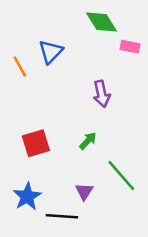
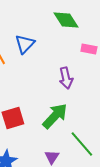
pink rectangle: (130, 47) -> (89, 49), moved
green arrow: (88, 141) -> (55, 116), size x1.8

